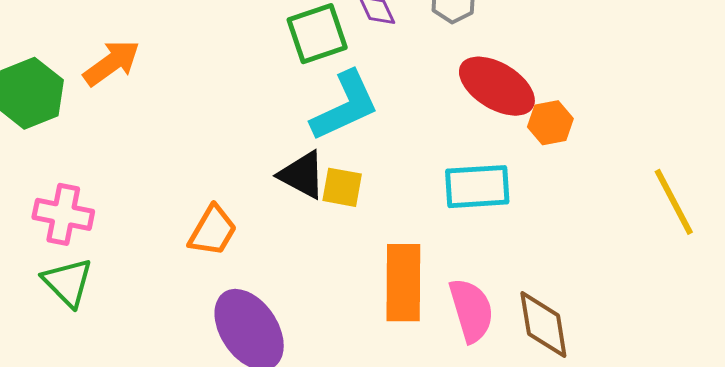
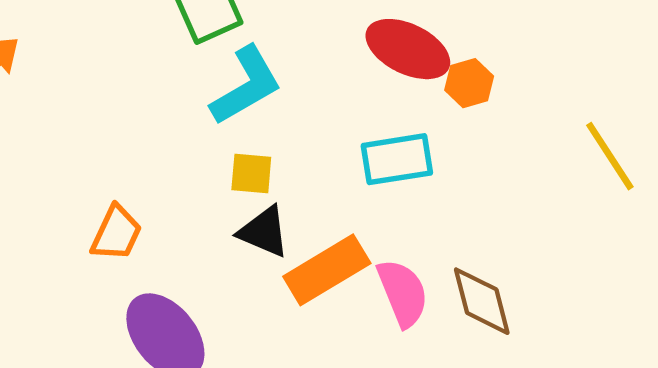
black triangle: (302, 175) -> (264, 232), moved
orange rectangle: (403, 283) -> (327, 270), turned 64

